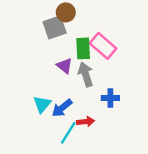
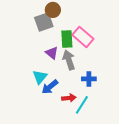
cyan triangle: (42, 104) -> (40, 77), moved
cyan line: (68, 133) -> (82, 105), moved

